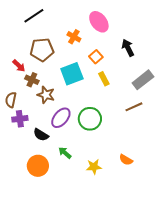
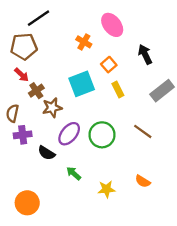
brown pentagon: (42, 50) -> (24, 46), moved
brown cross: (32, 80) -> (36, 91), turned 32
brown star: (46, 95) -> (52, 108), turned -30
brown line: (134, 107) -> (143, 131), moved, turned 60
orange circle: (38, 166) -> (27, 203), moved

